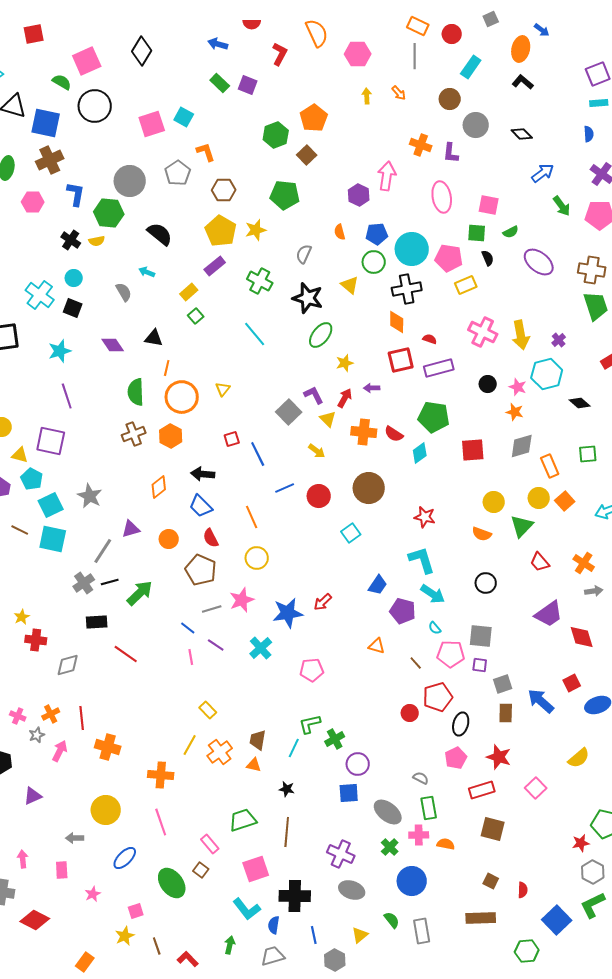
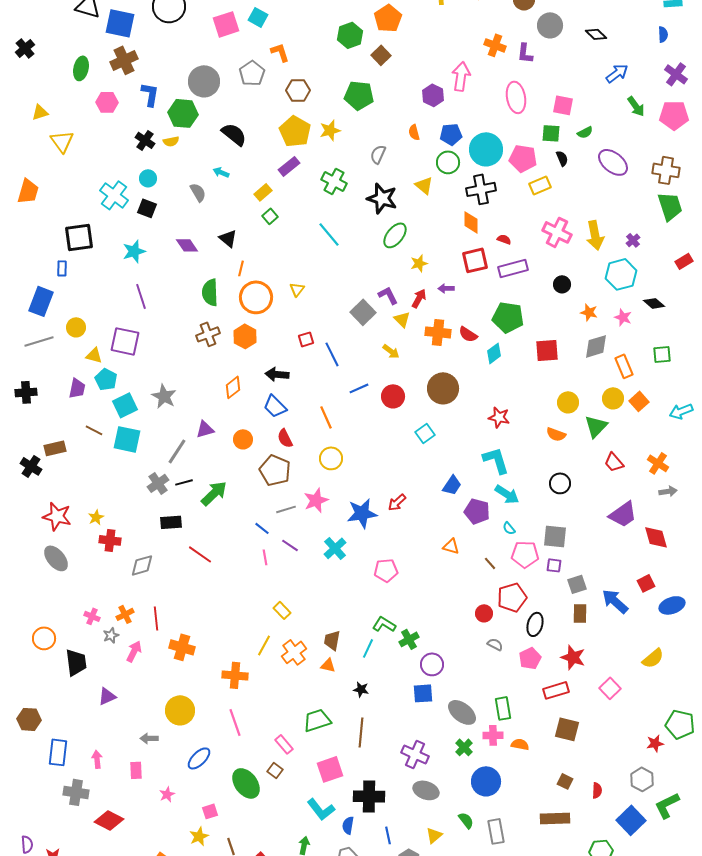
black triangle: (154, 338) -> (228, 238), turned 30
pink star: (518, 387) -> (623, 317), moved
green L-shape: (310, 724) -> (384, 624), turned 45
gray semicircle: (421, 778) -> (495, 644), moved
gray hexagon: (593, 872) -> (642, 779), moved

